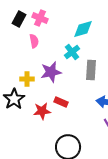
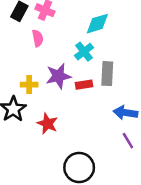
red rectangle: (61, 102) -> (84, 85), moved, turned -32
red star: (42, 111) -> (47, 124), turned 30

